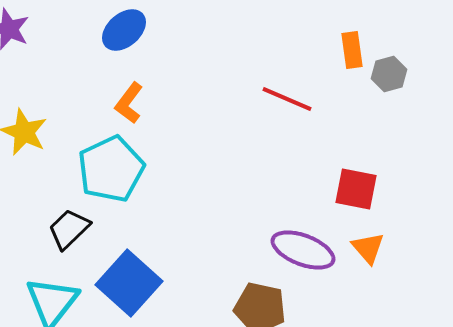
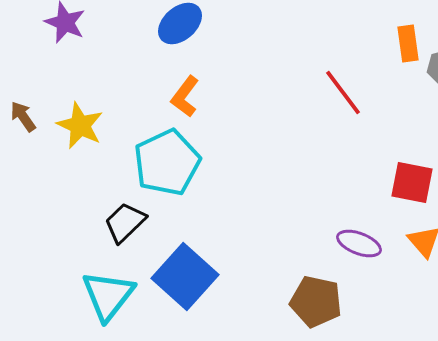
red line: (287, 99) -> (343, 92), turned 30
purple ellipse: (303, 250) -> (359, 244), size x0.7

